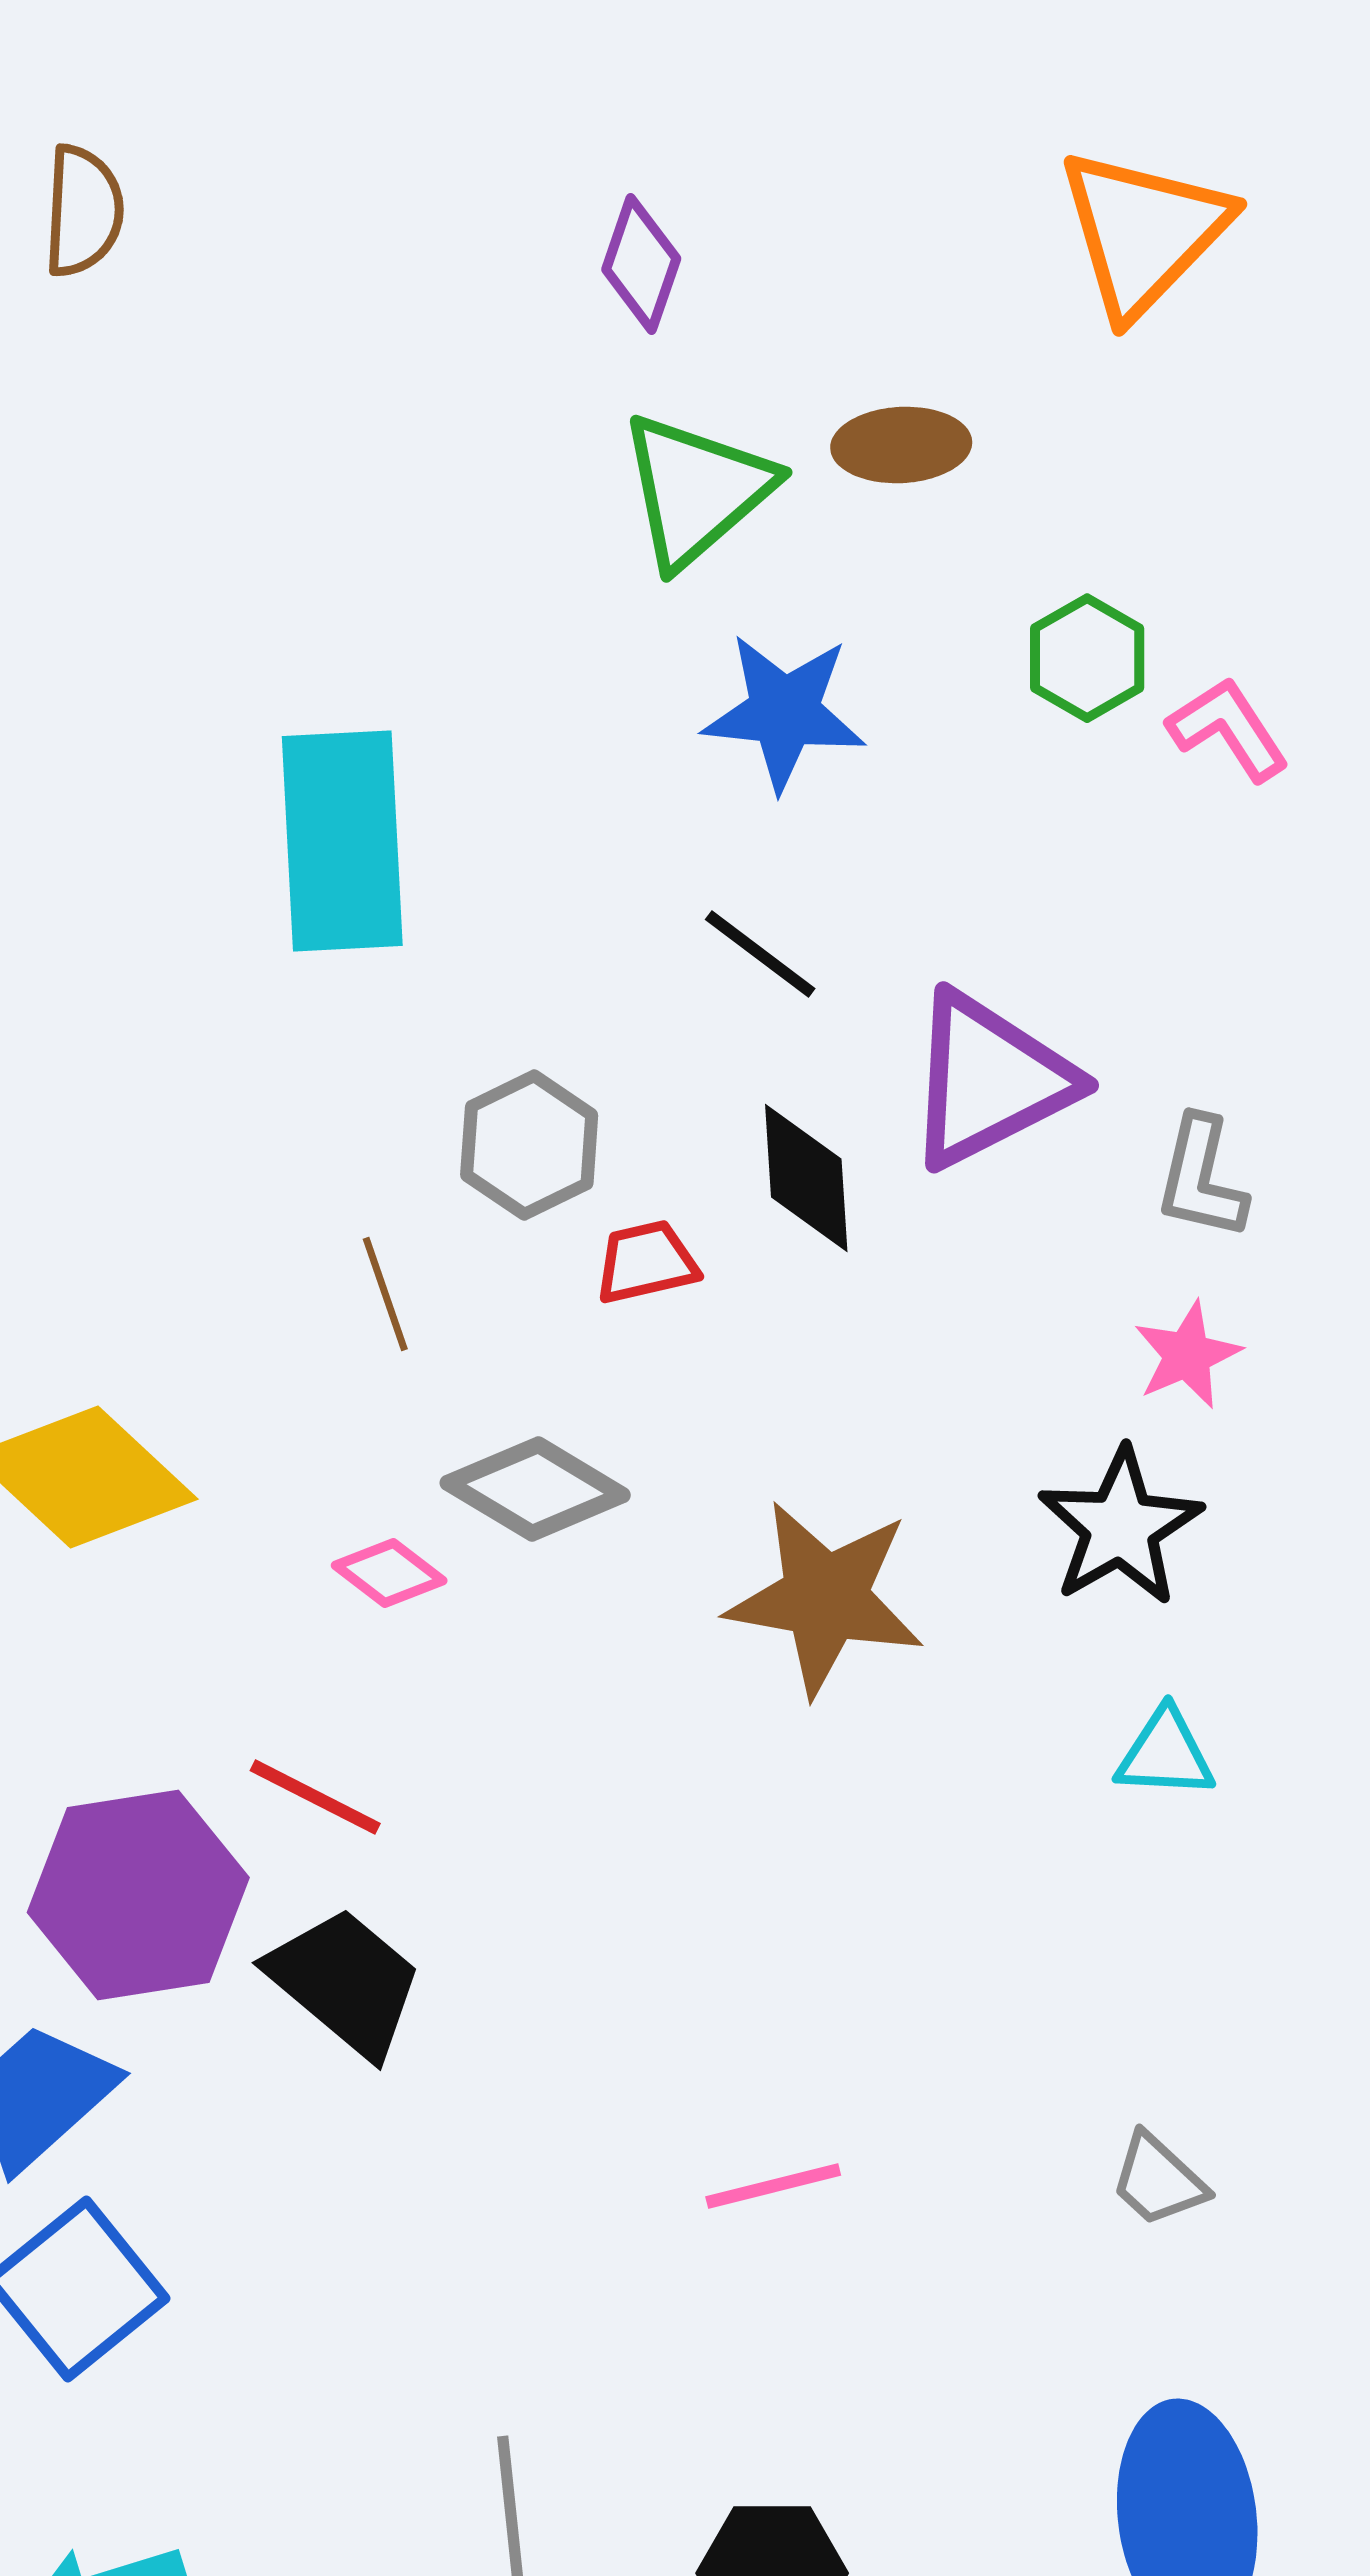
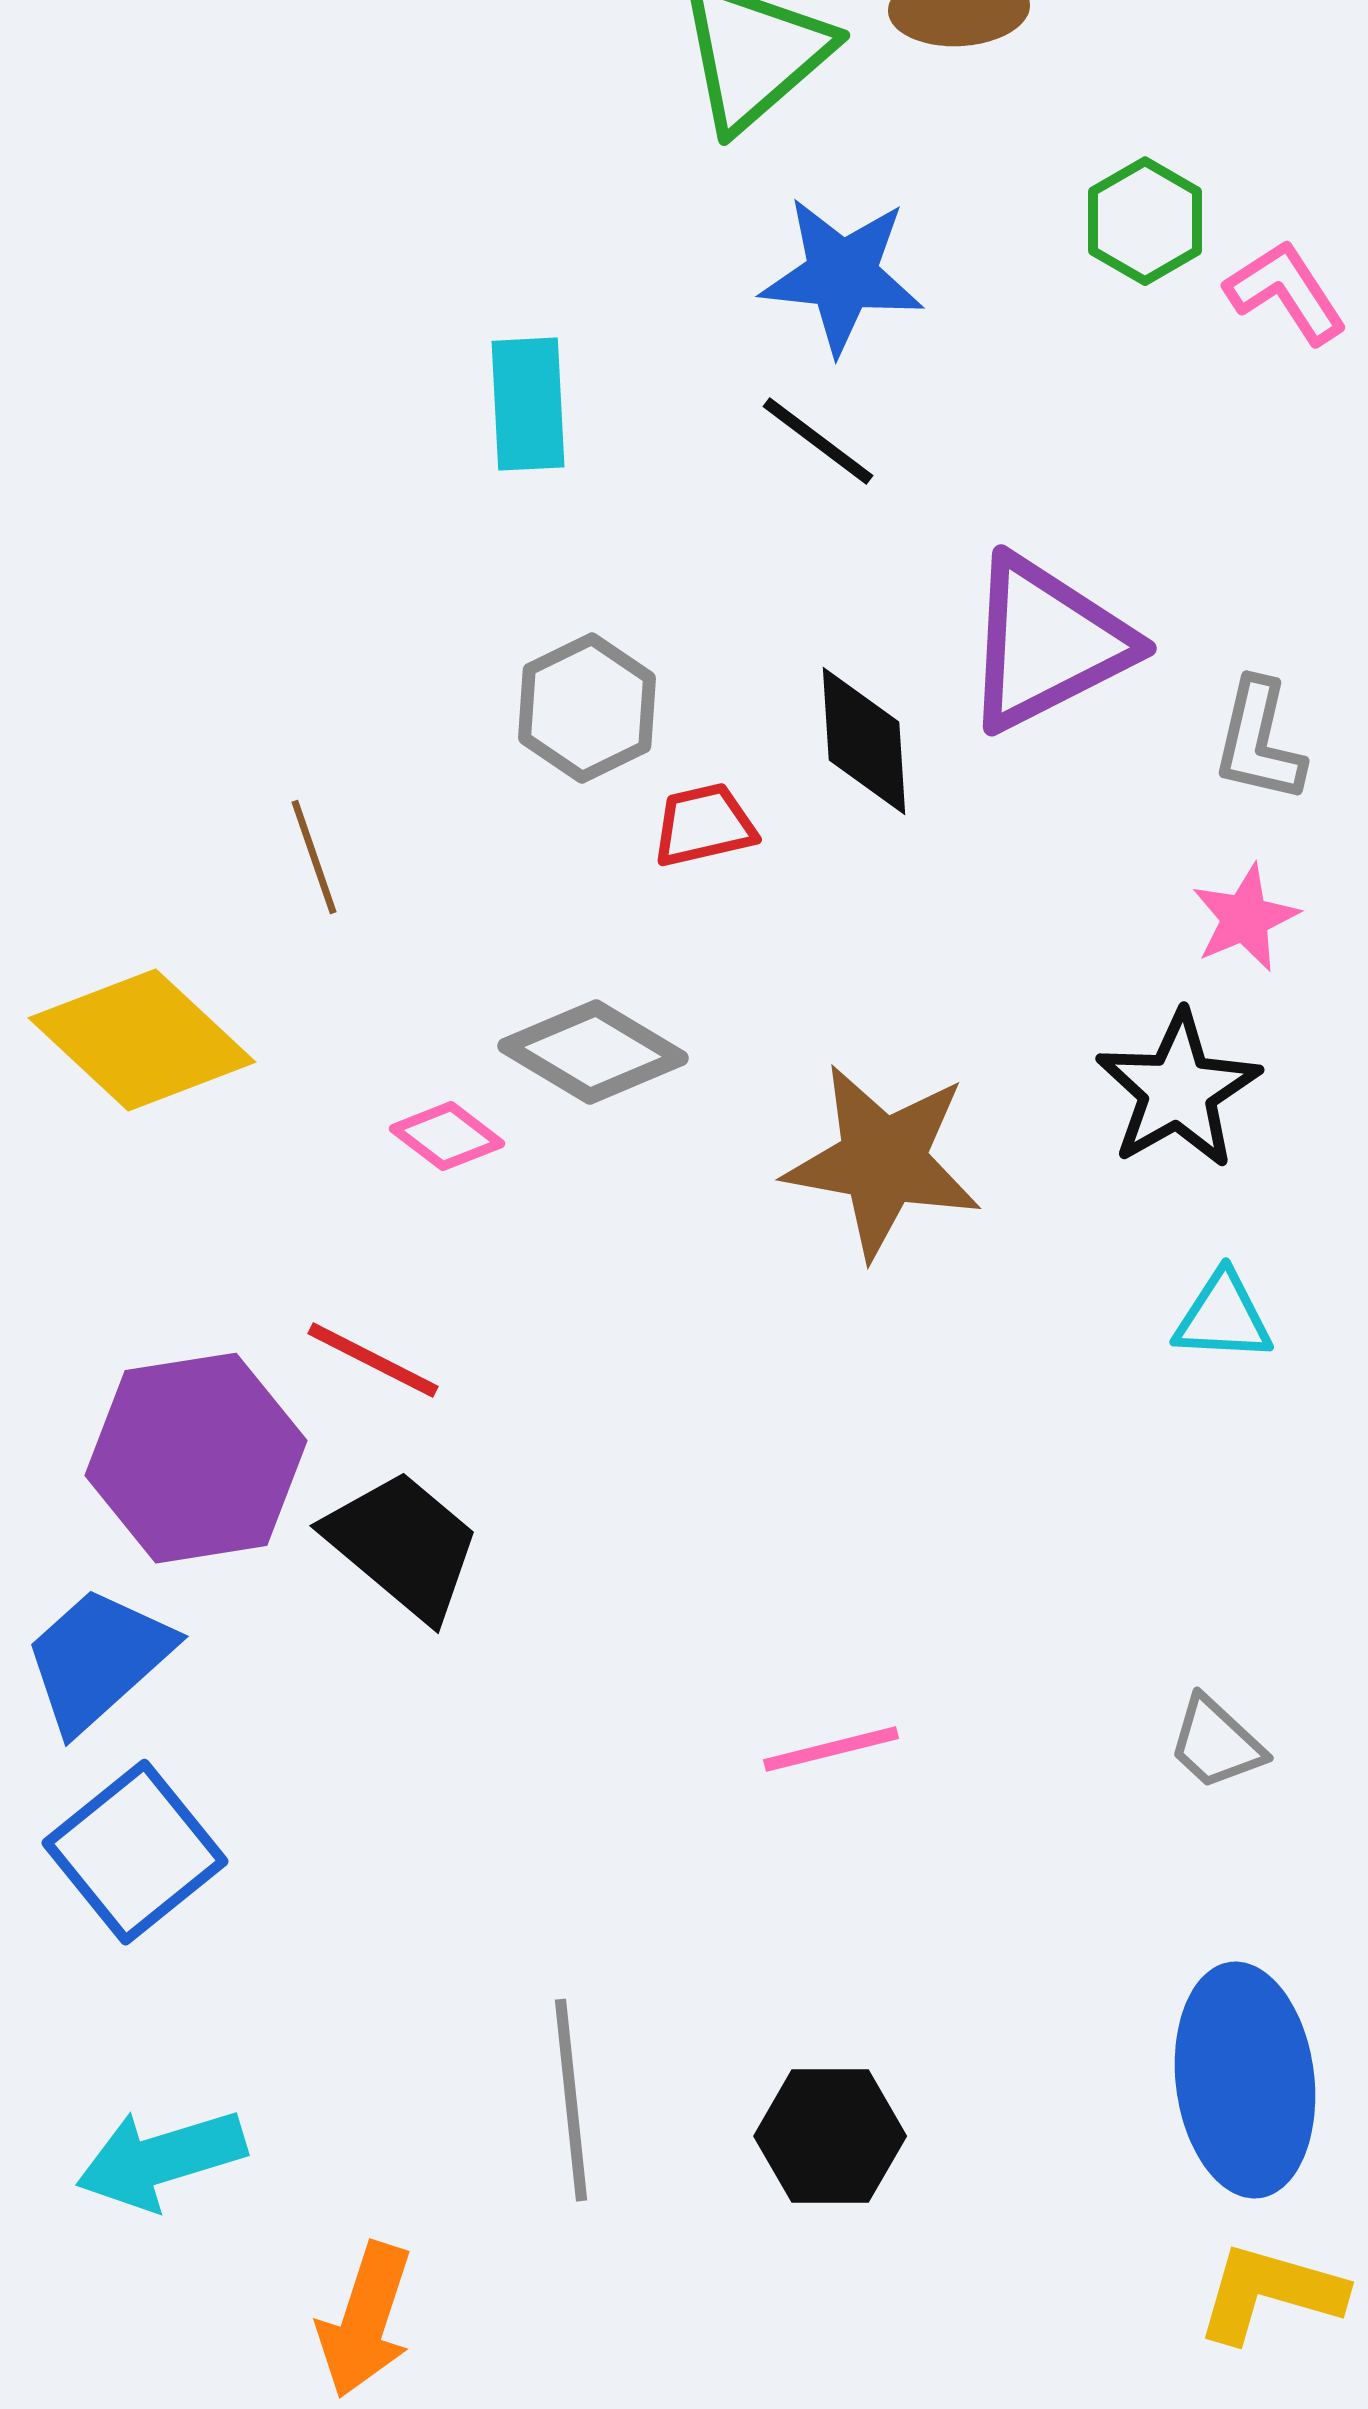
cyan rectangle: (342, 841) -> (528, 404), moved, size x0.6
black line: (760, 954) -> (818, 441), moved
brown line: (385, 1294) -> (314, 857), moved

